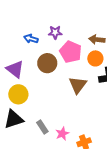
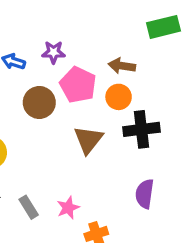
pink star: (62, 134) -> (68, 208), moved

